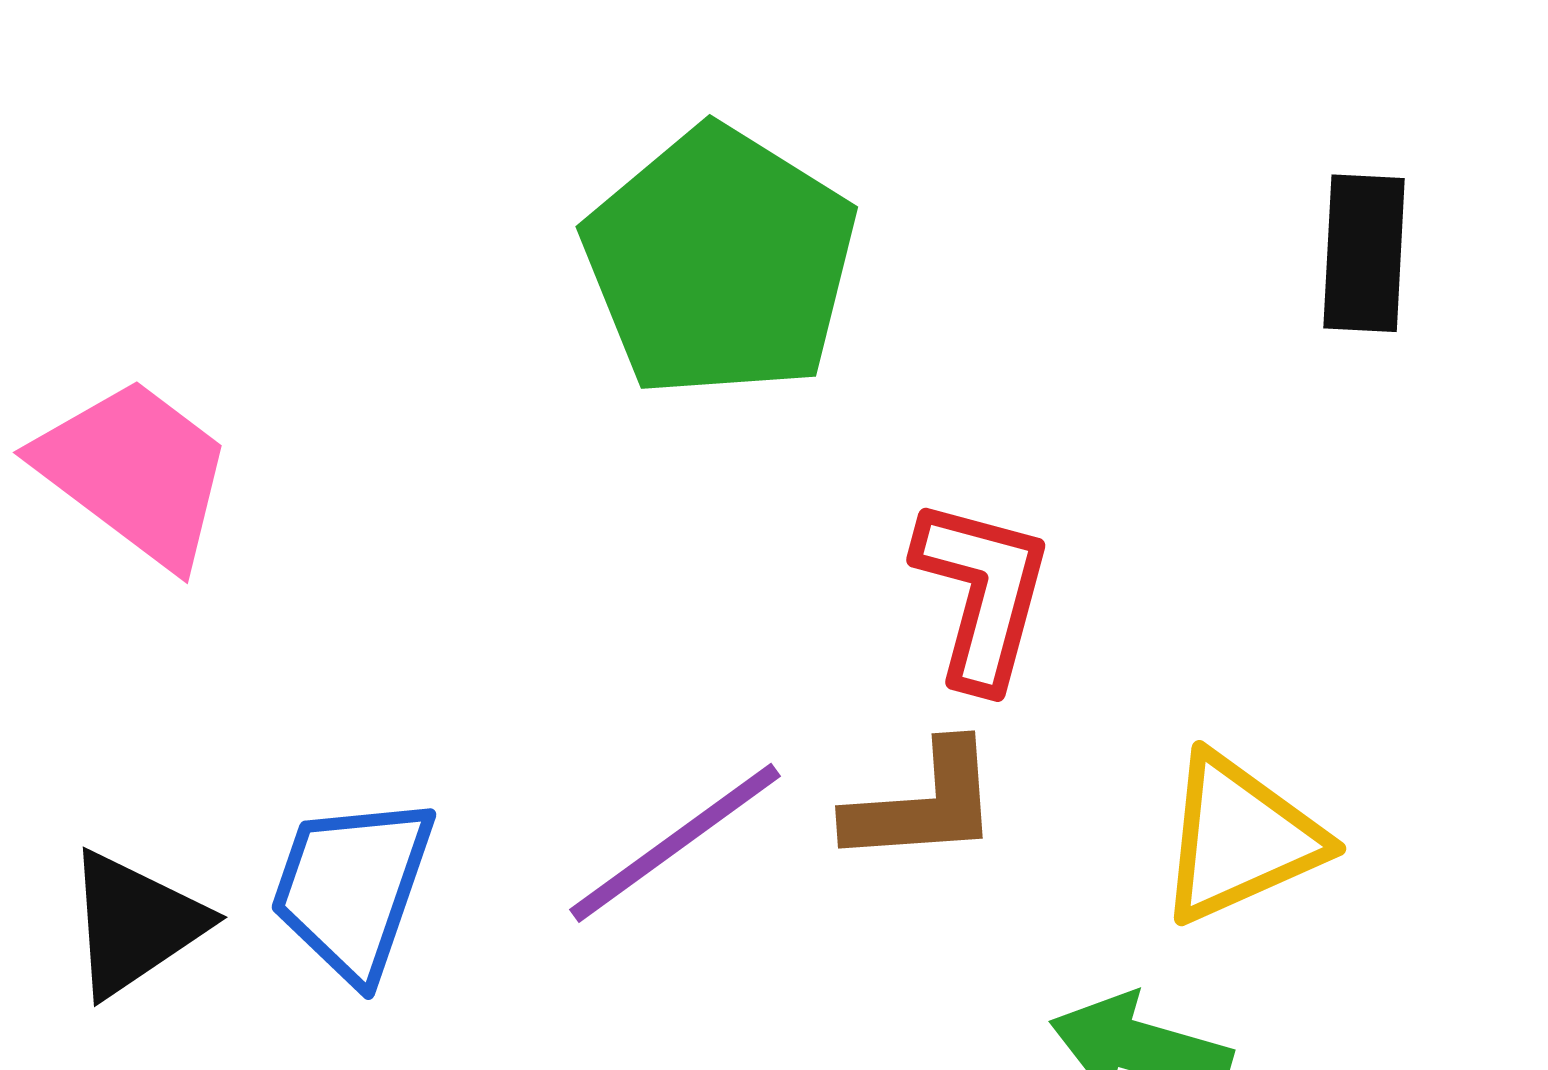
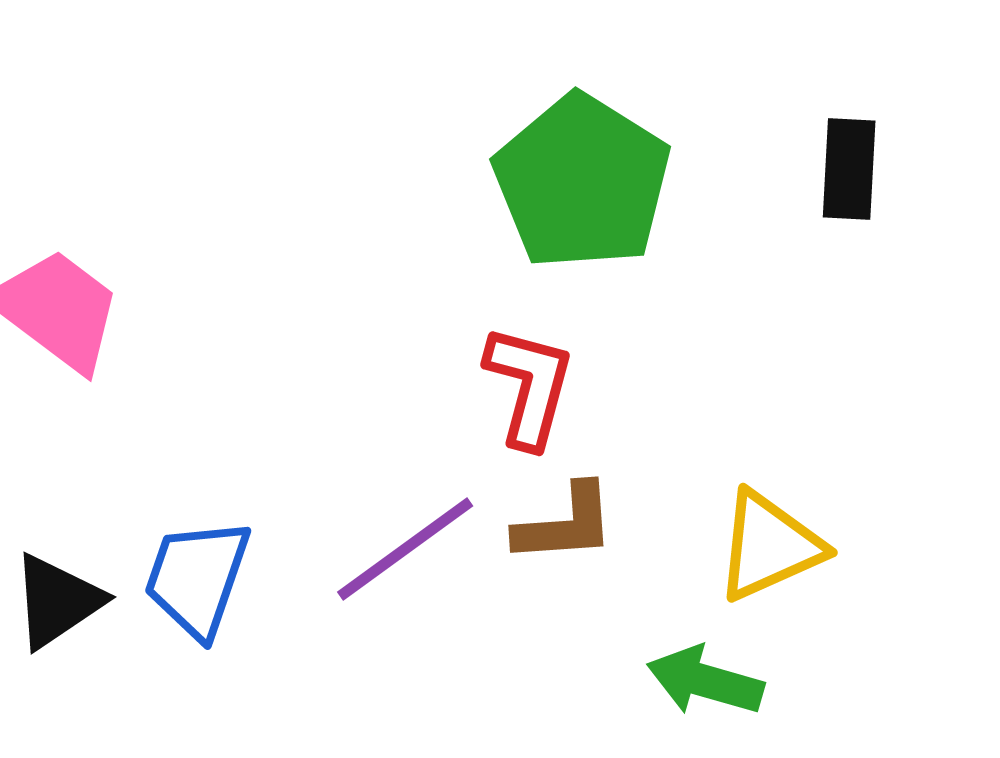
green pentagon: (720, 263) -> (582, 182), moved
red L-shape: (982, 593) -> (529, 386), moved

